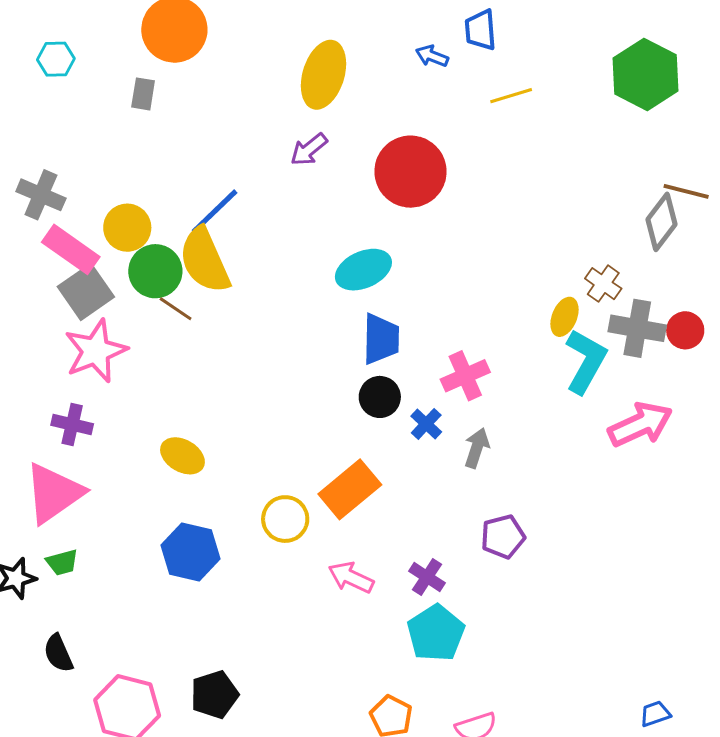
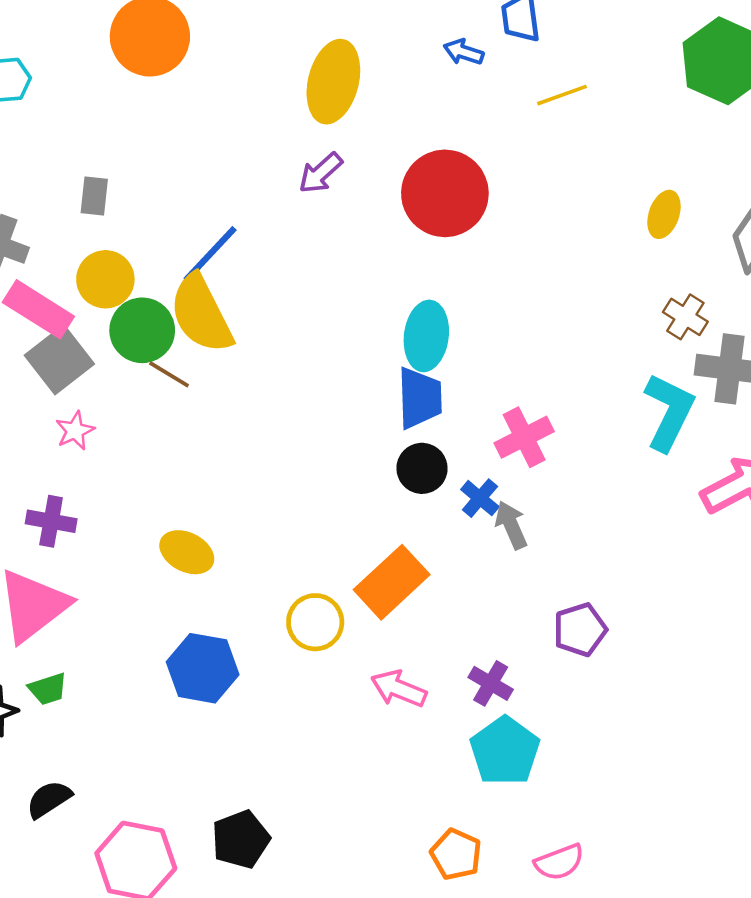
gray rectangle: (143, 94) -> (94, 196), moved
cyan ellipse: (363, 270) -> (426, 336), moved, turned -56
yellow ellipse: (564, 317) -> (664, 214), moved
pink star: (96, 351) -> (75, 431), size x0.5
gray arrow: (477, 448) -> (511, 525), moved, turned -39
black semicircle: (58, 653) -> (49, 799), turned 84

